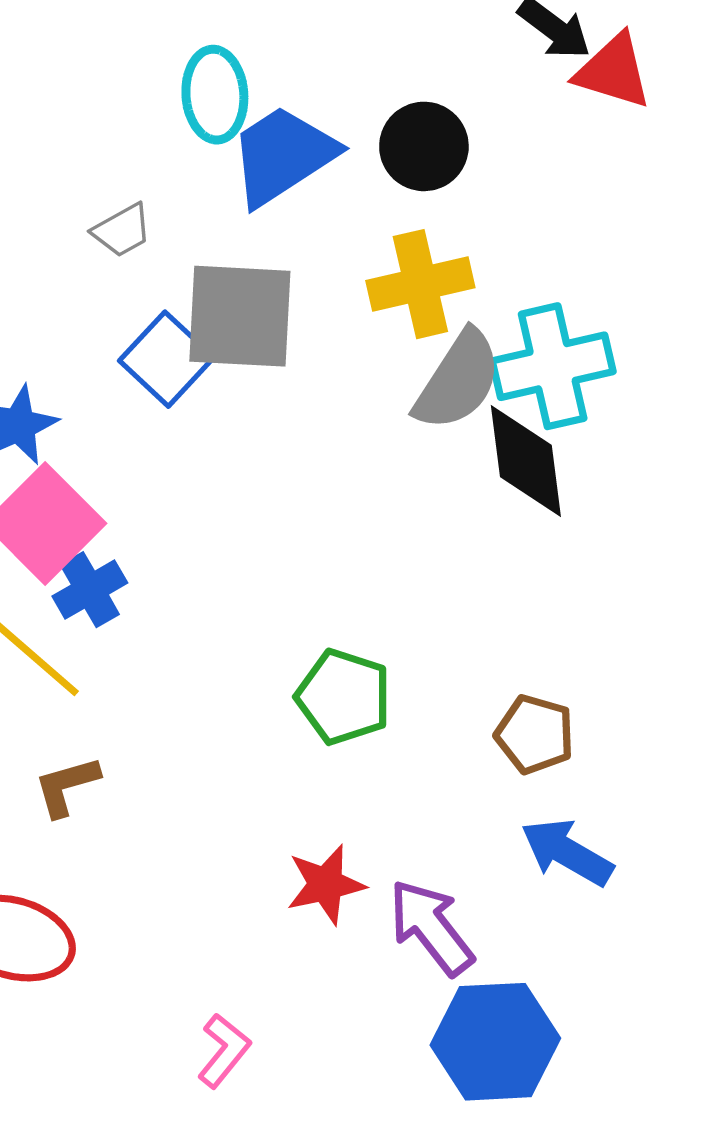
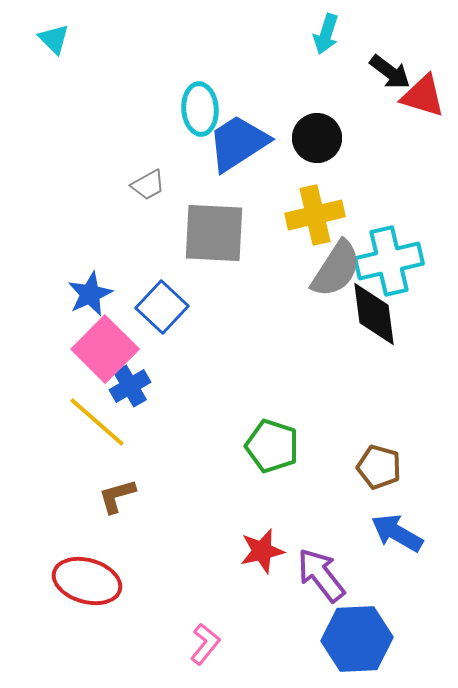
blue square: (167, 359) -> (162, 307), moved

